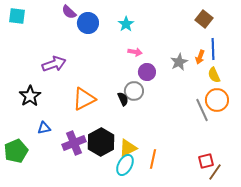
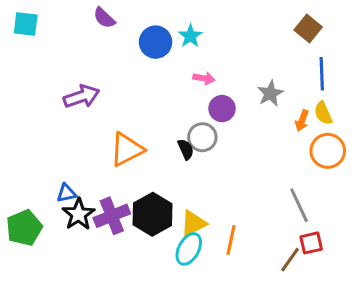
blue circle: (88, 23) -> (156, 42), moved
orange arrow: (200, 57) -> (302, 121), moved
black star: (30, 96) -> (79, 214), moved
gray line: (202, 110) -> (299, 205), moved
brown line: (215, 172) -> (290, 260), moved

